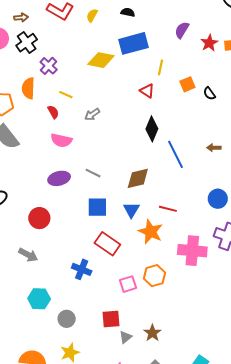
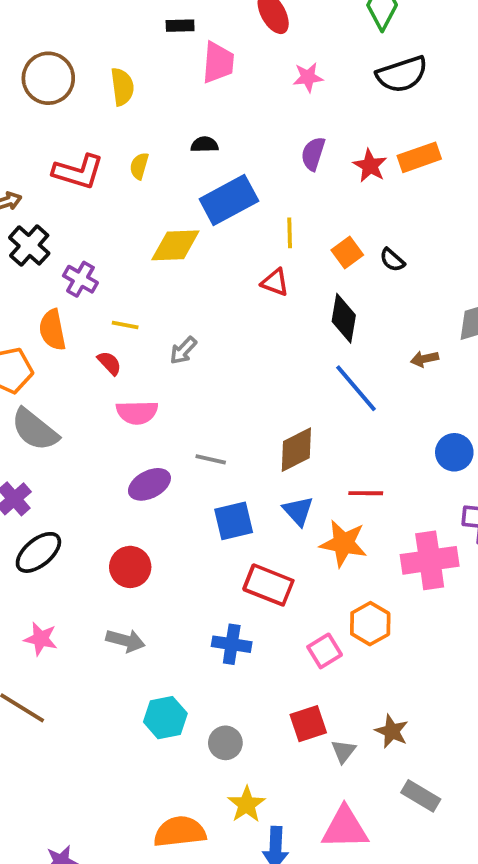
black diamond: (152, 129) -> (344, 318), moved

